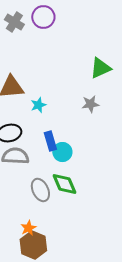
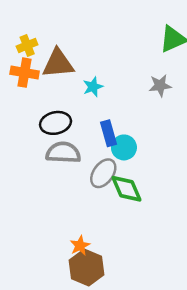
gray ellipse: (40, 190) -> (103, 173), moved, turned 60

